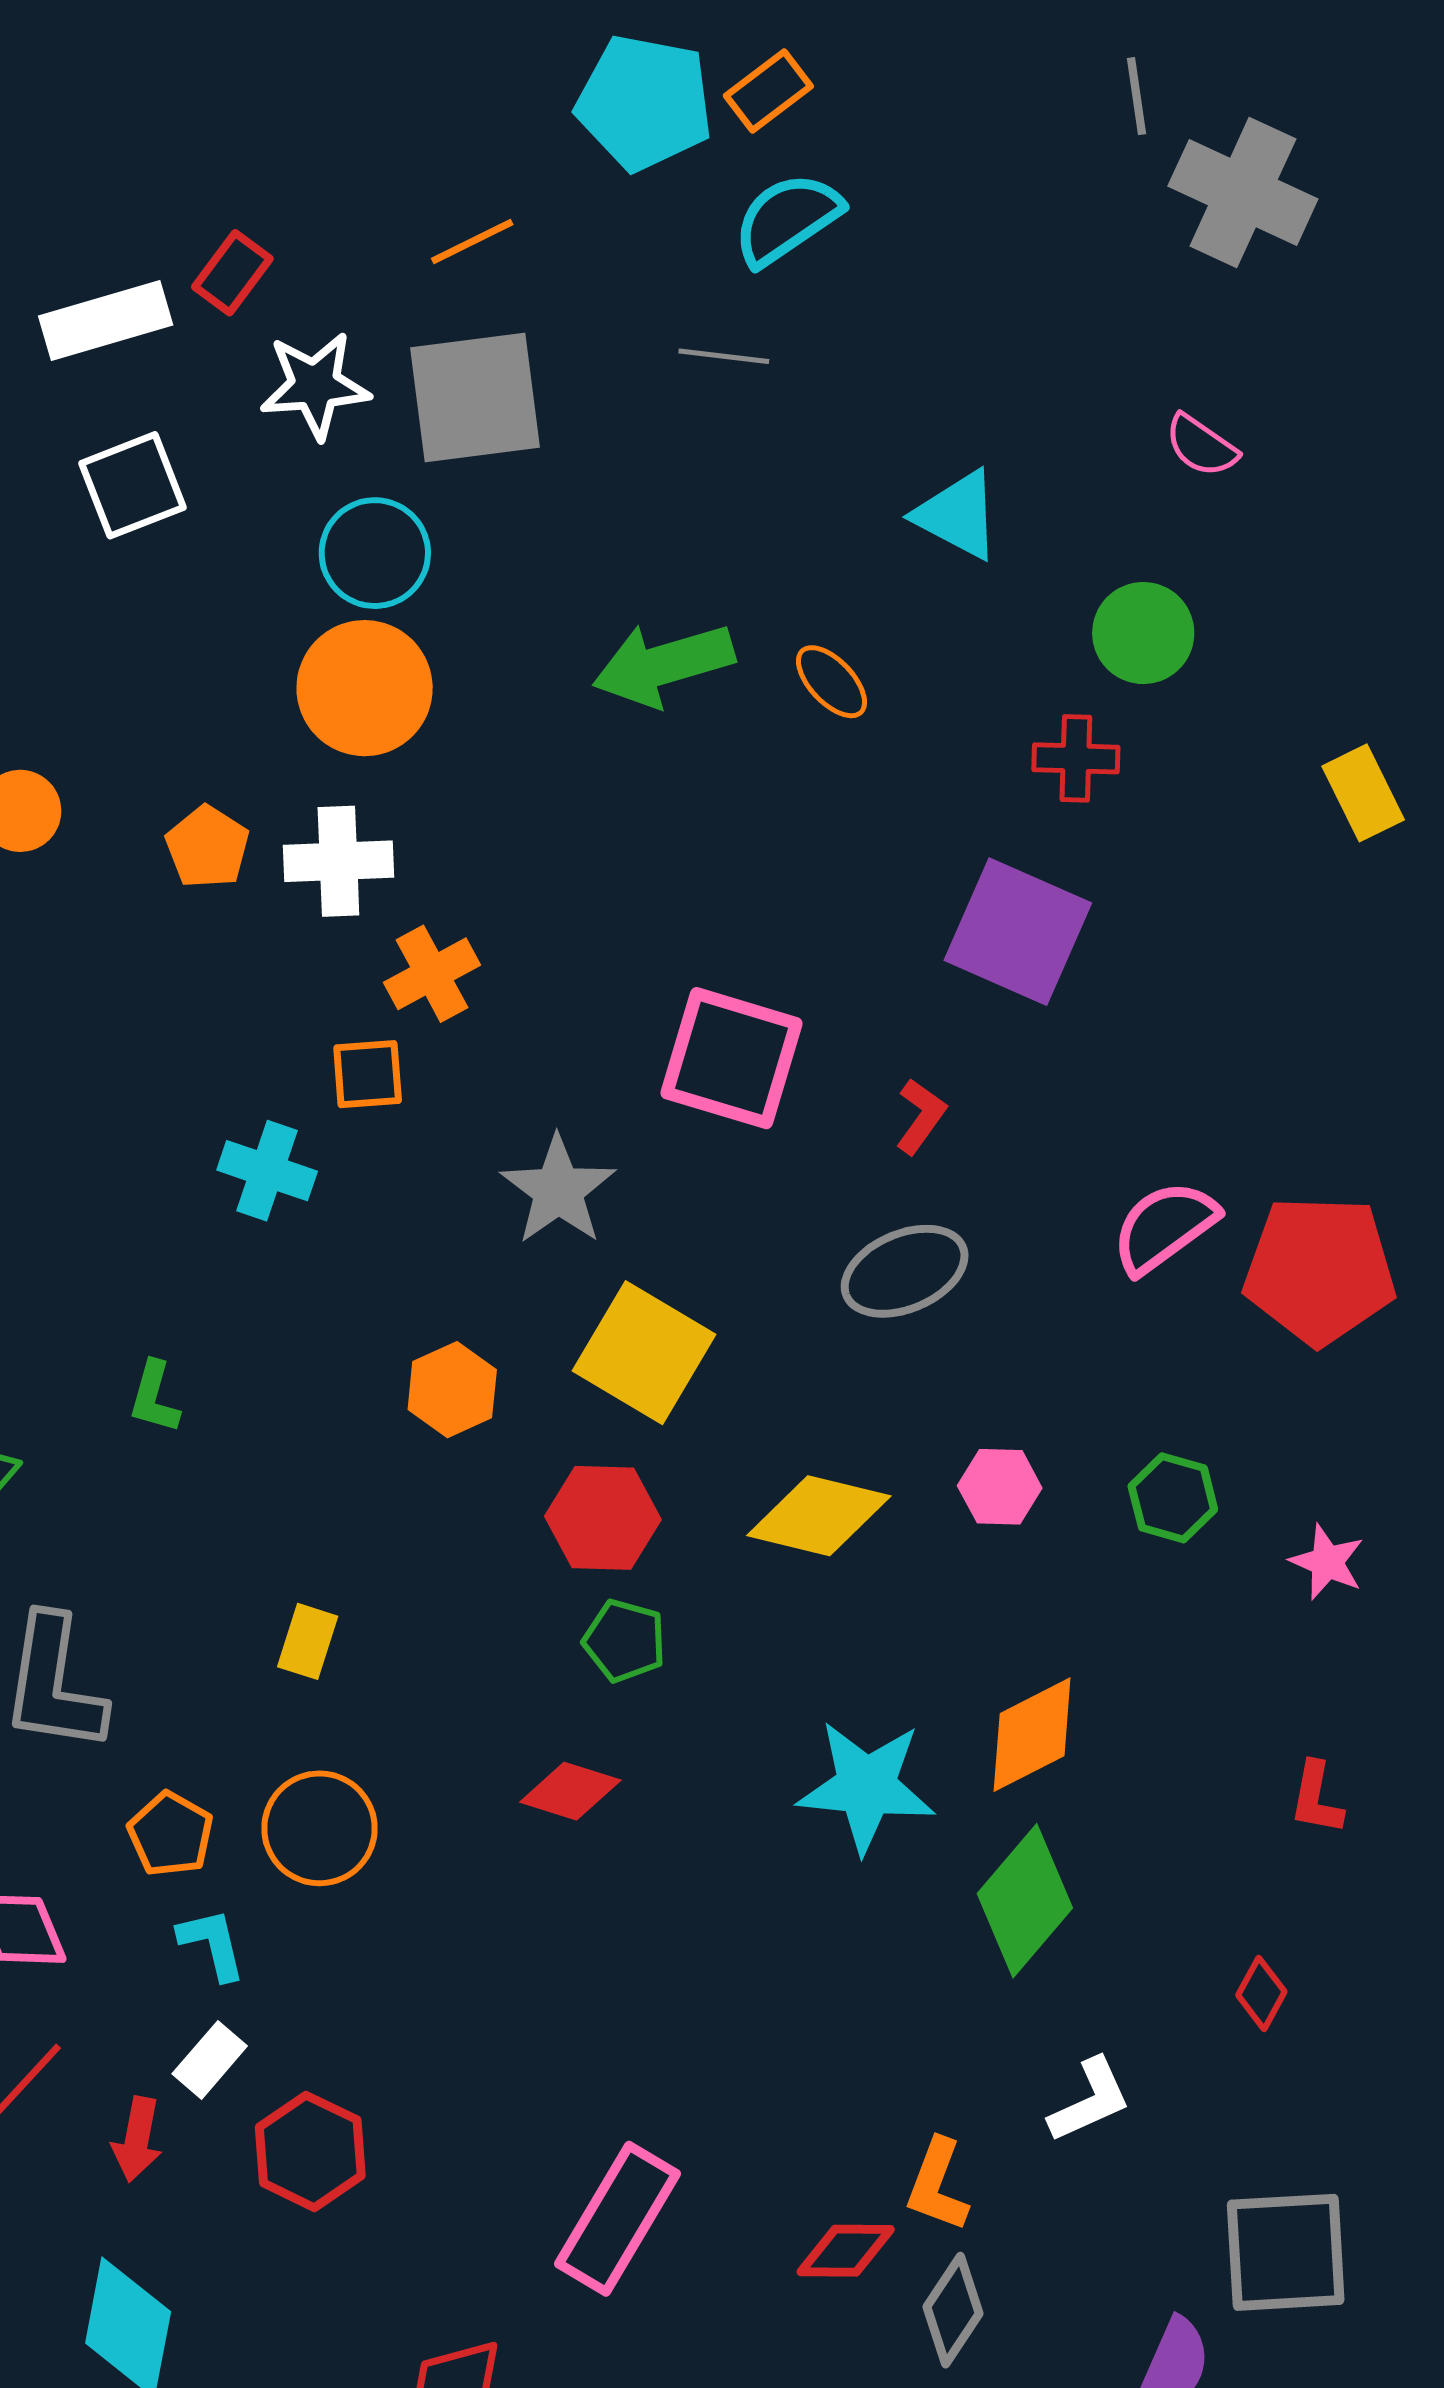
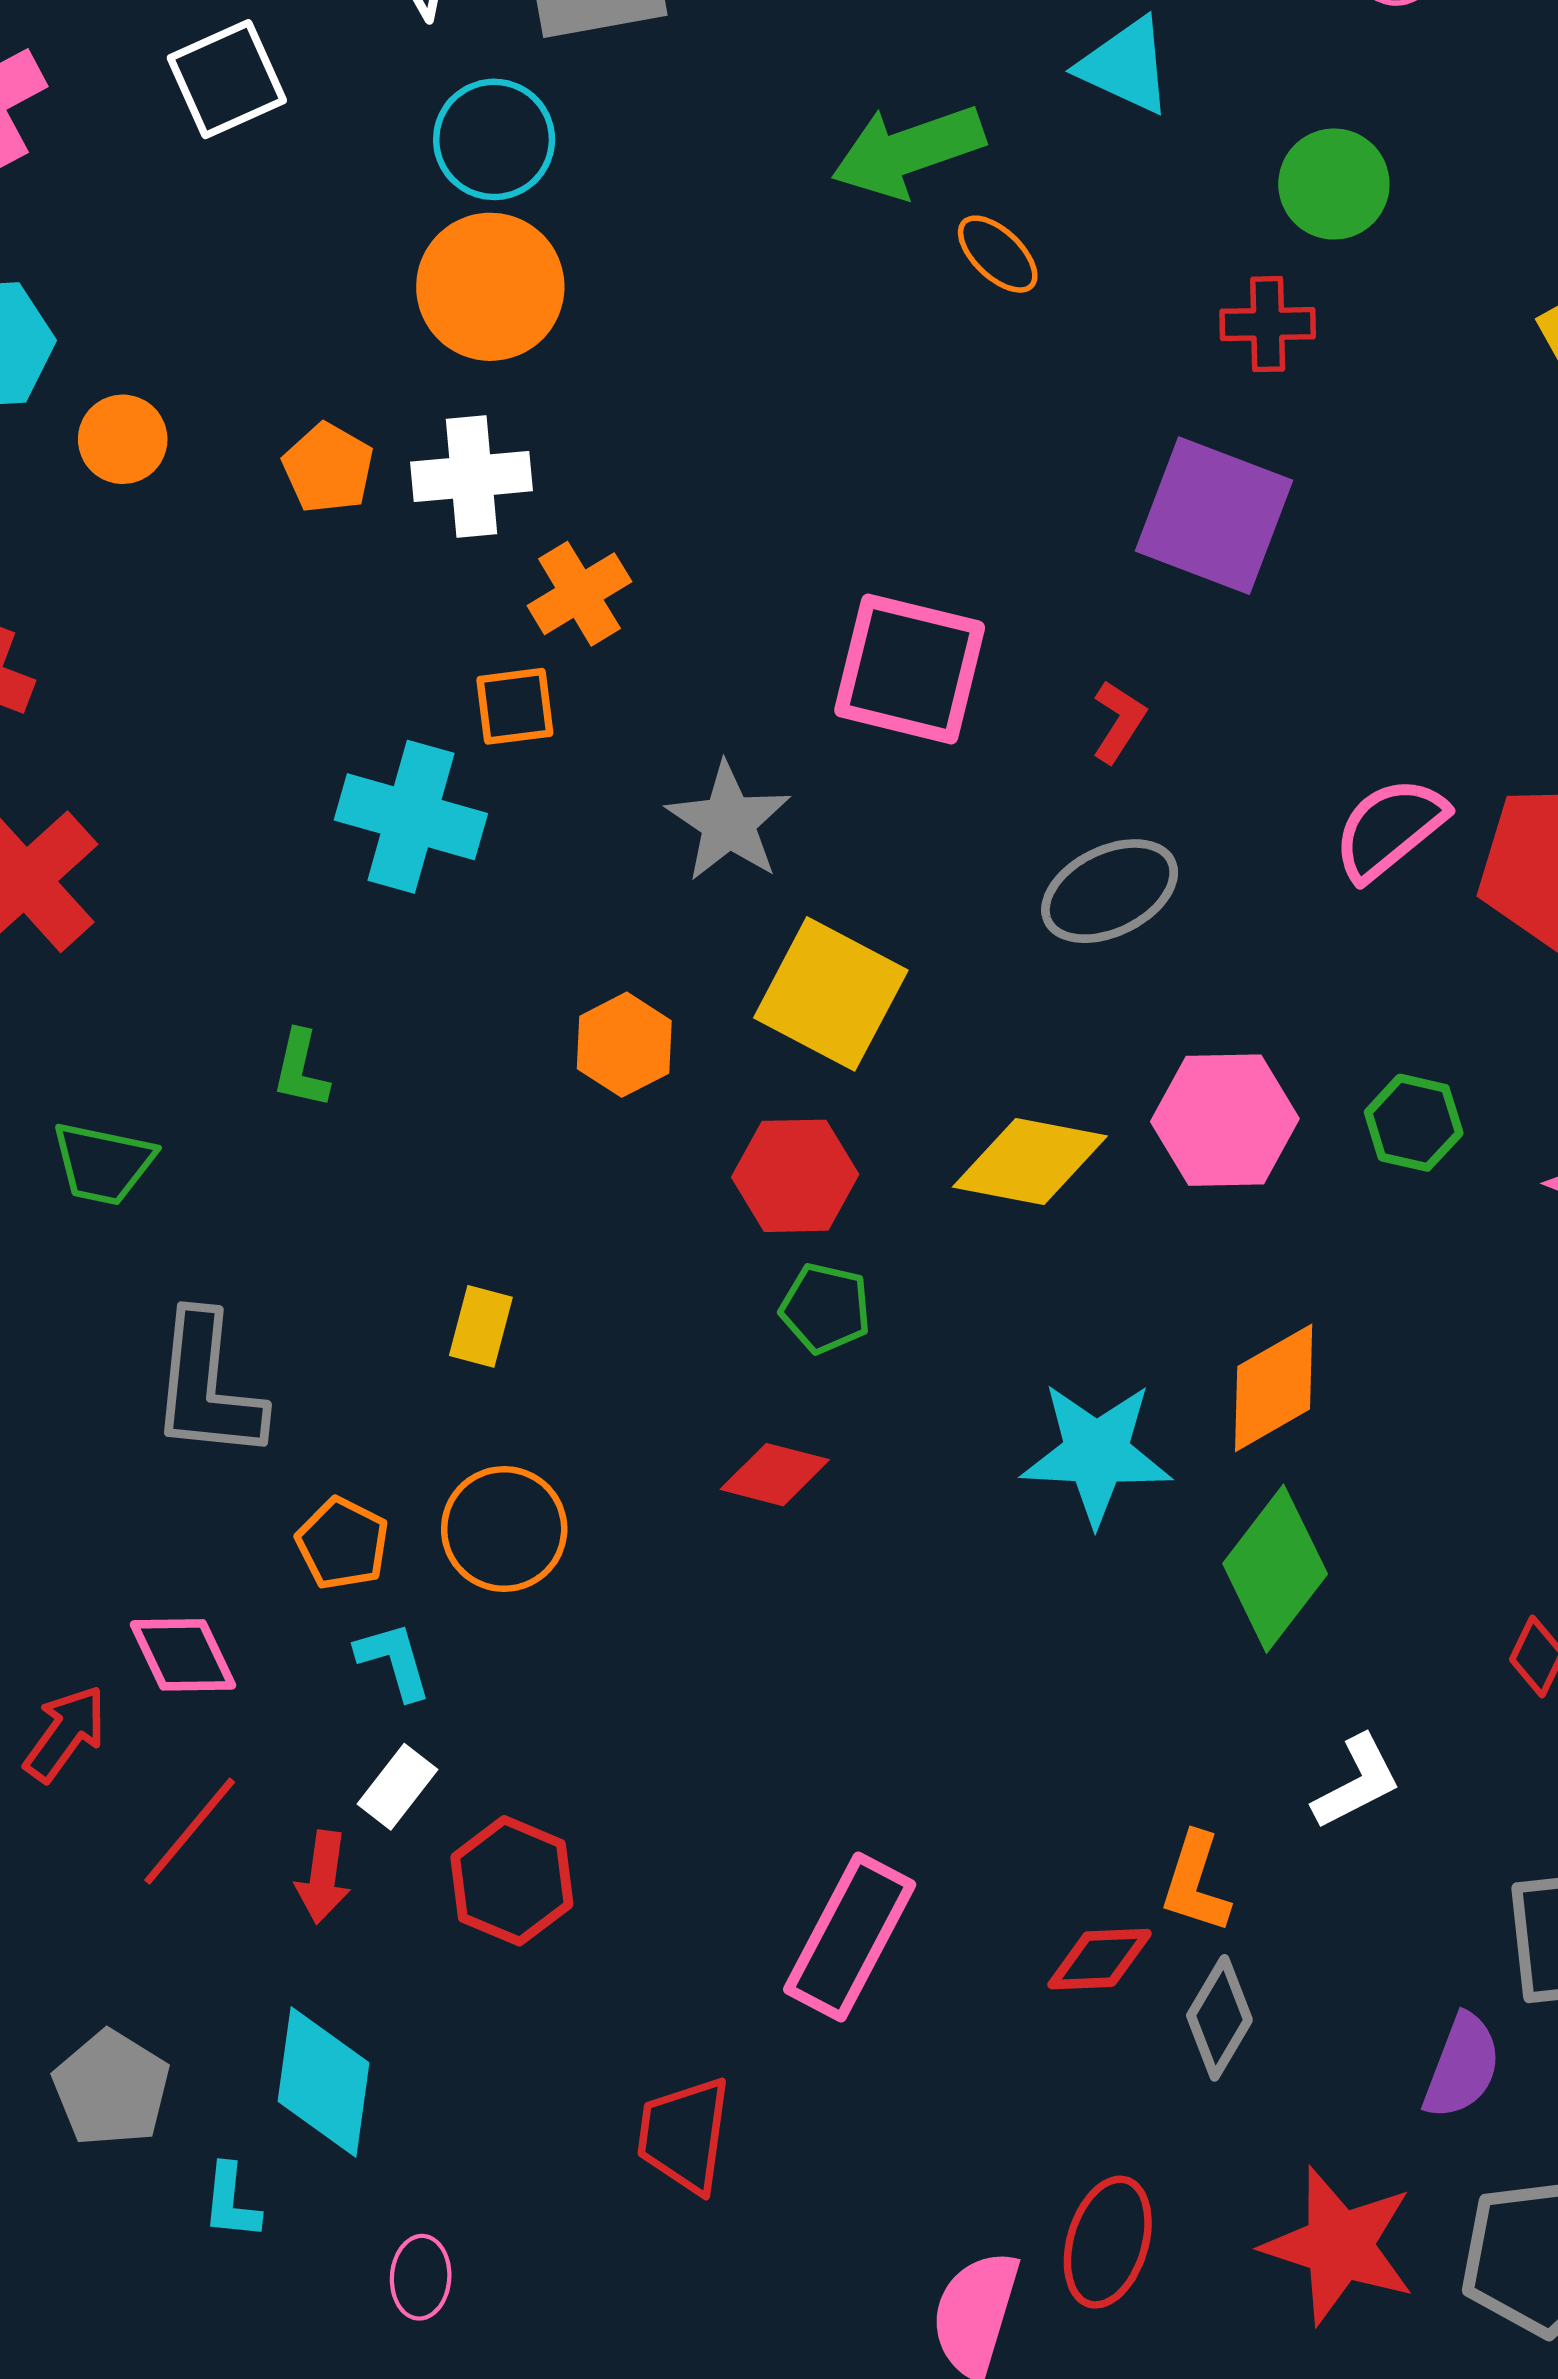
green arrow: (663, 665) -> (908, 151), moved
cyan cross: (267, 1171) -> (411, 817), size x1.4
pink hexagon: (1000, 1487) -> (1225, 1120), size x1.6

